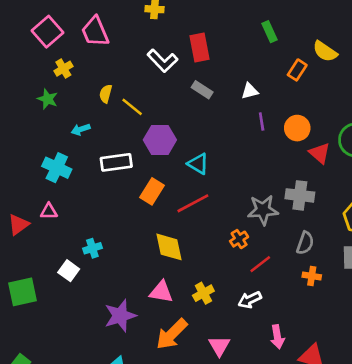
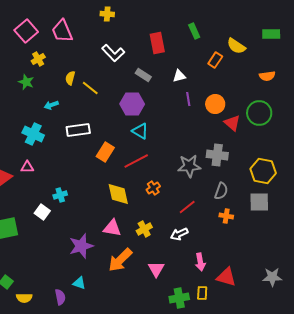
red rectangle: (199, 47) -> (157, 43), moved
purple hexagon: (160, 140) -> (132, 104), moved
orange cross: (239, 239) -> (153, 188), moved

